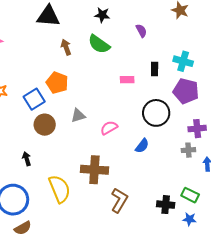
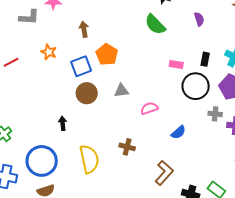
brown arrow: (66, 47) -> (84, 29), moved
black circle: (156, 113) -> (196, 86), moved
gray cross: (188, 150) -> (215, 114), moved
brown cross: (94, 170) -> (127, 147), size x0.6
brown L-shape: (119, 200) -> (164, 173), moved

